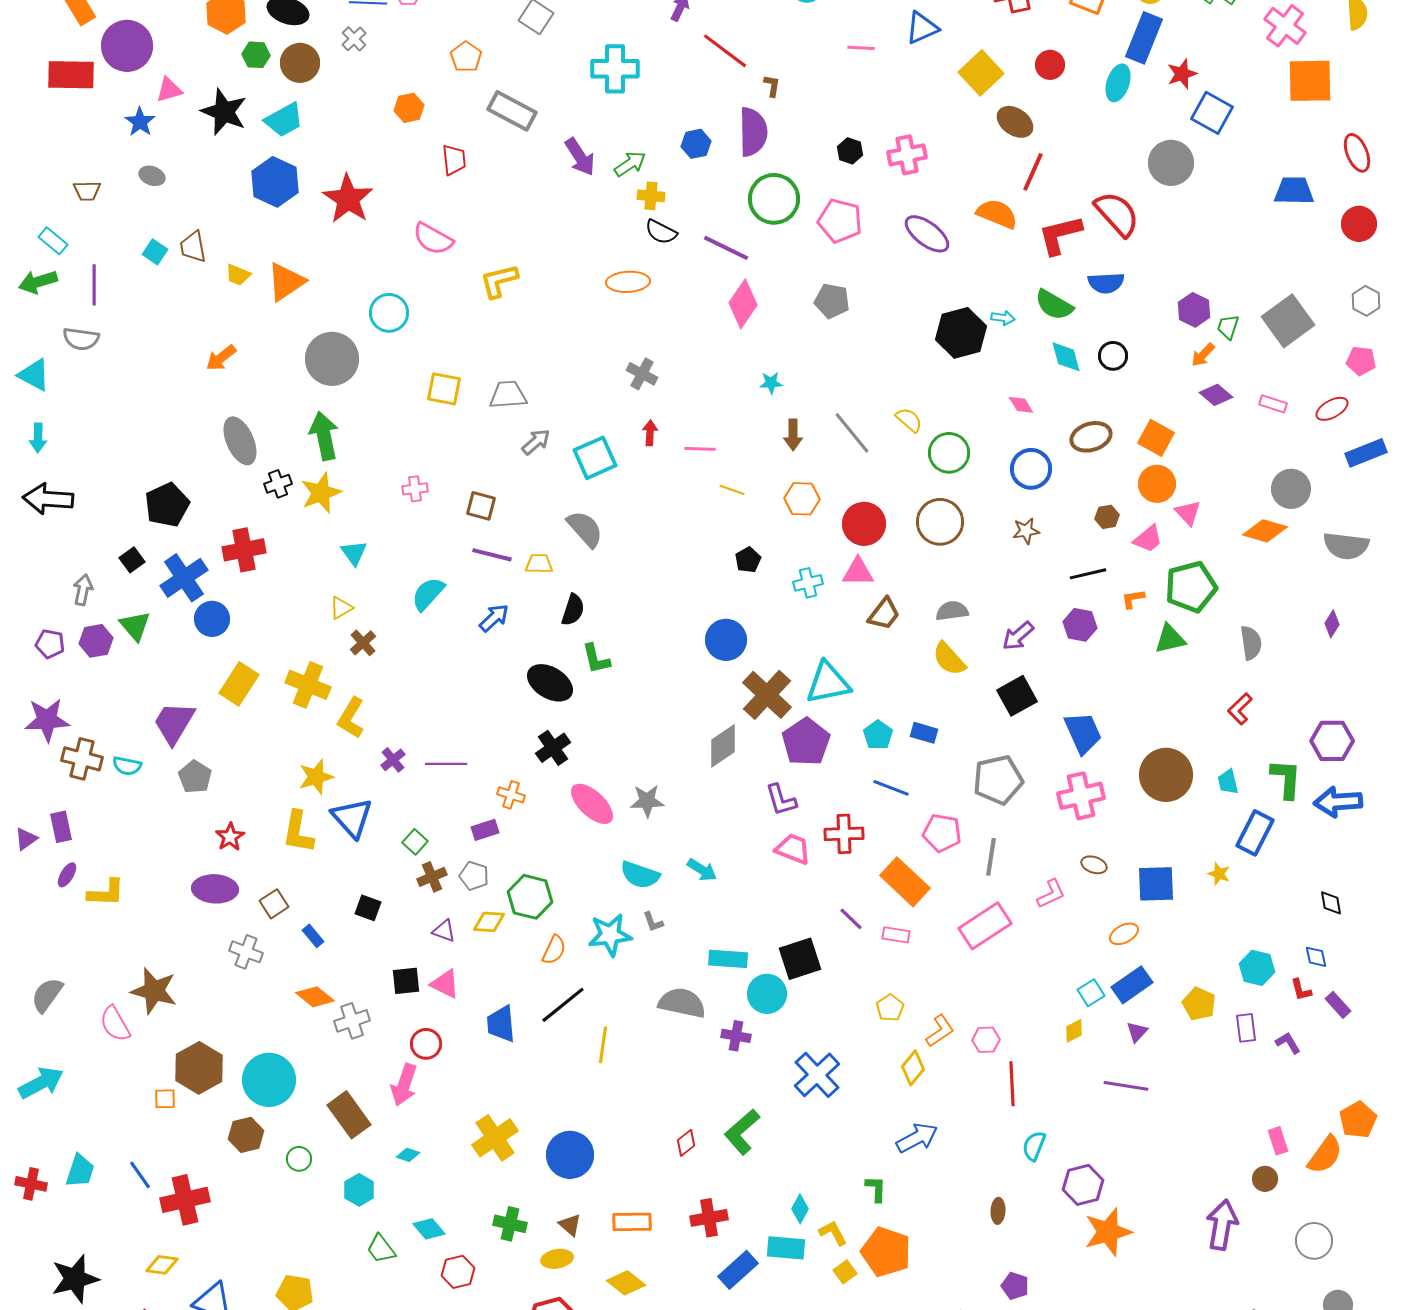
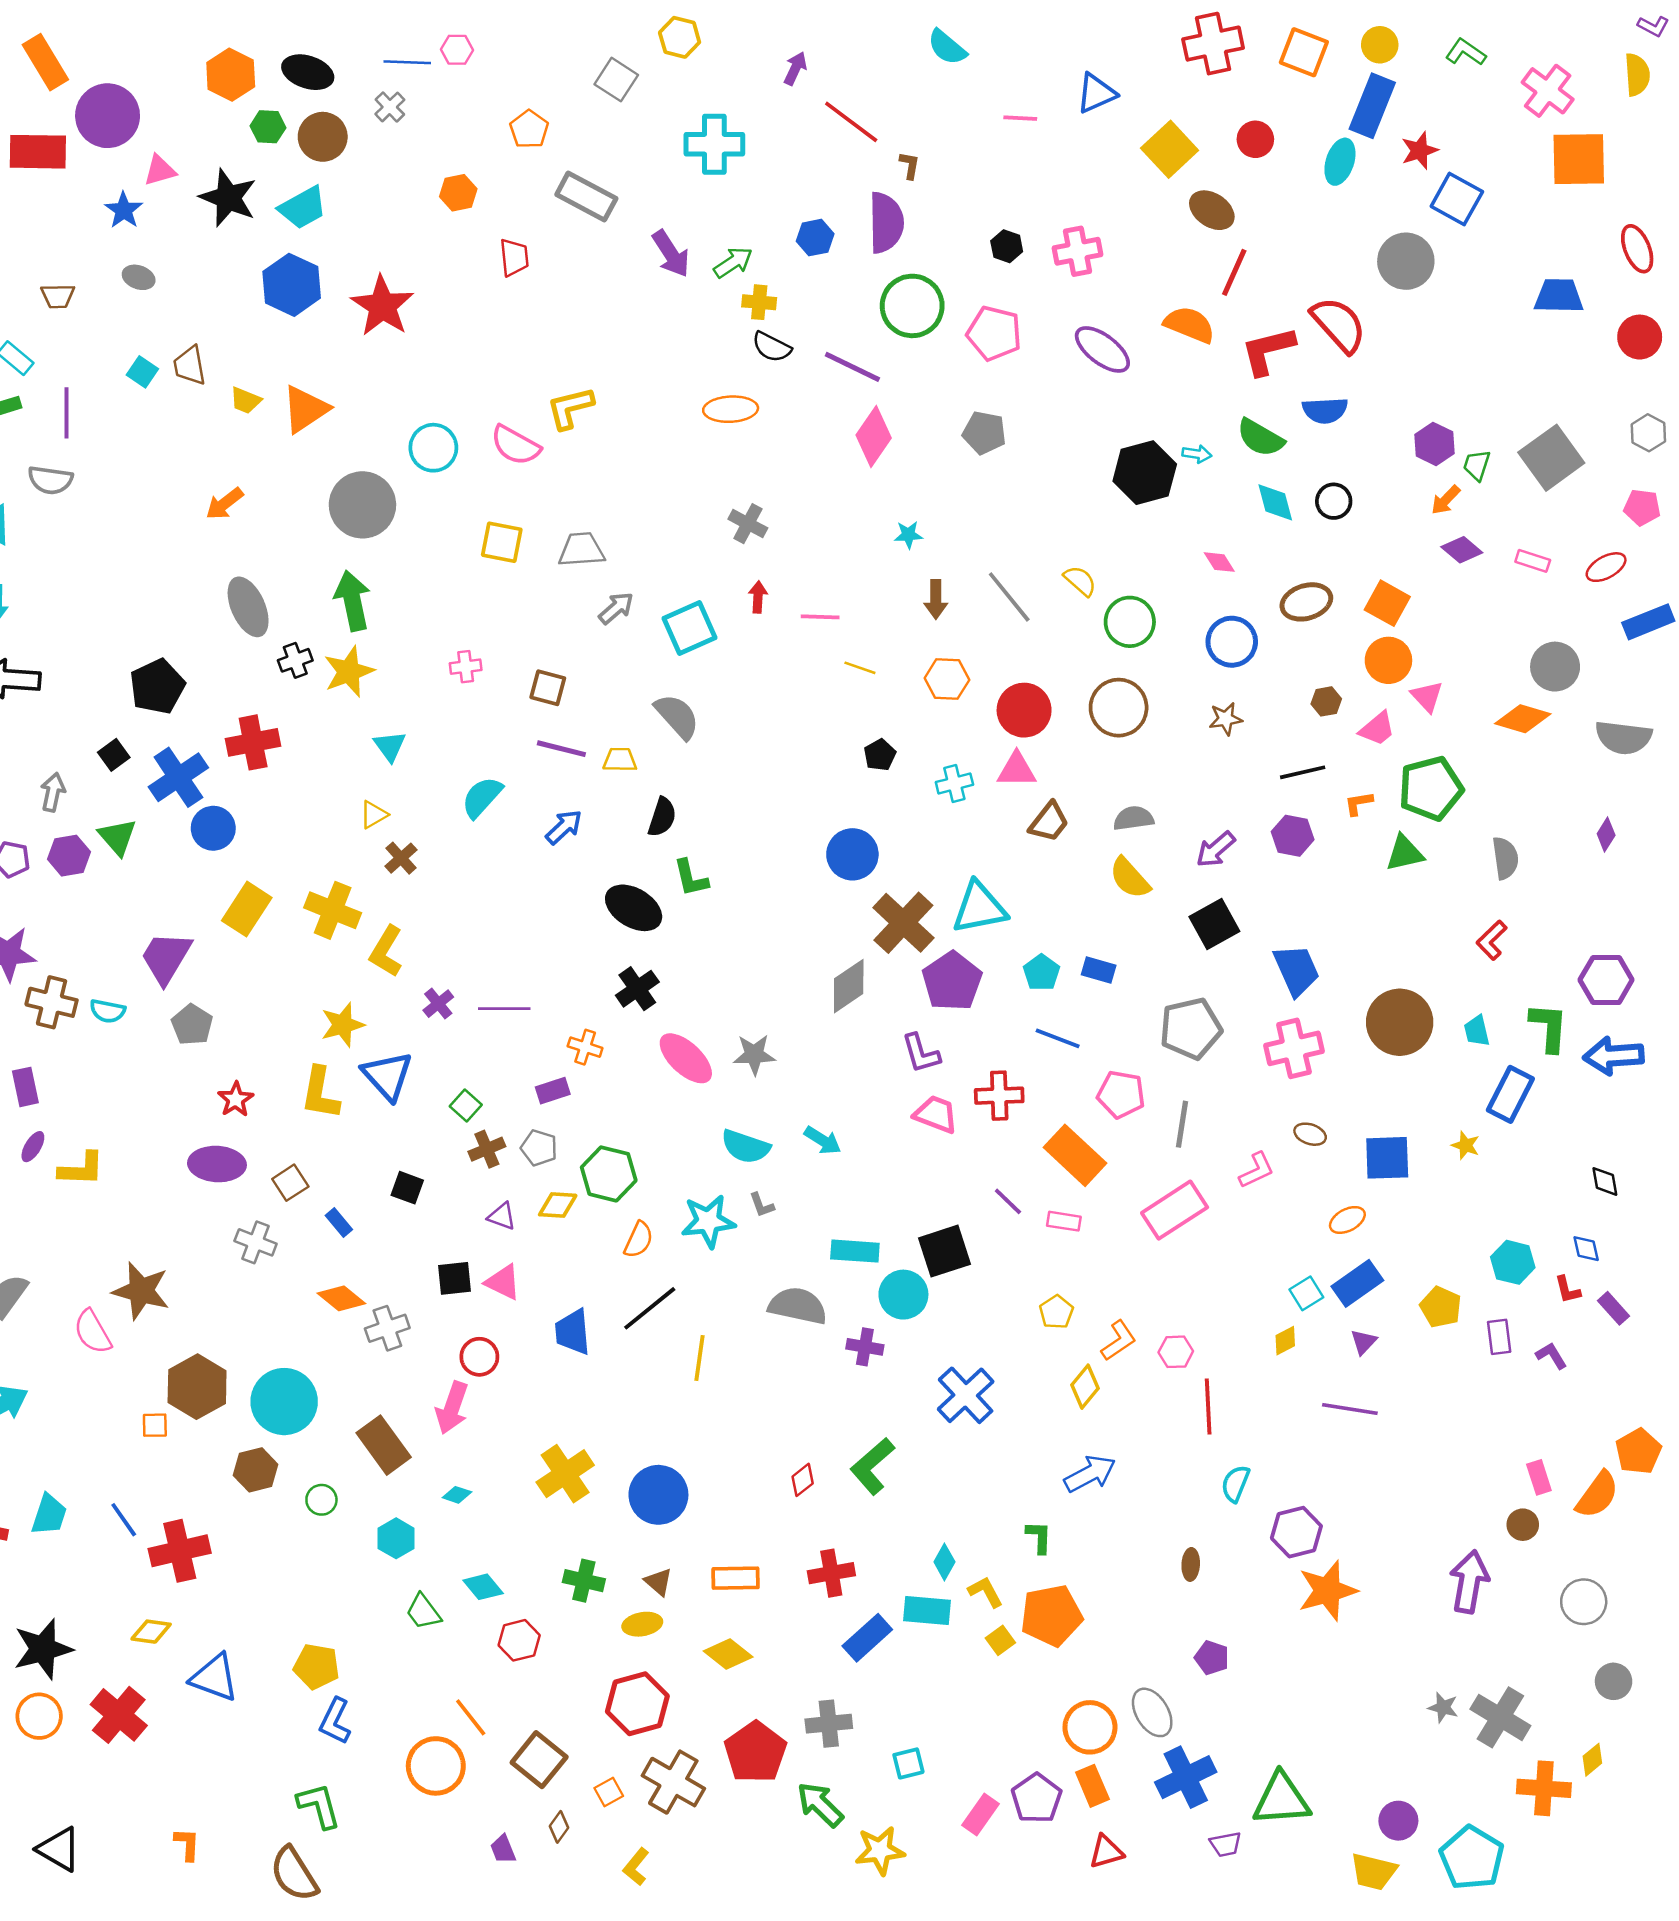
pink semicircle: (433, 239) -> (515, 445), moved
orange pentagon: (886, 1252) -> (1051, 1615), turned -30

